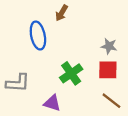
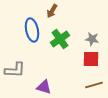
green cross: (71, 73) -> (60, 39), moved
brown line: (111, 101) -> (94, 85), turned -54

